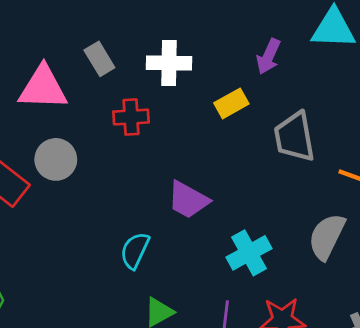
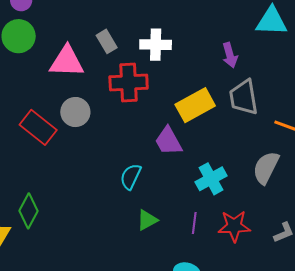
purple arrow: (268, 56) -> (230, 55), moved, turned -40
yellow rectangle: (231, 103) -> (195, 105), moved, size x1.6
red cross: (131, 117) -> (129, 83), size x1.5
purple trapezoid: (188, 200) -> (168, 141), turned 32

